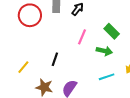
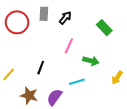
green rectangle: (112, 31) -> (104, 28), moved
cyan line: (107, 77) -> (77, 82), moved

